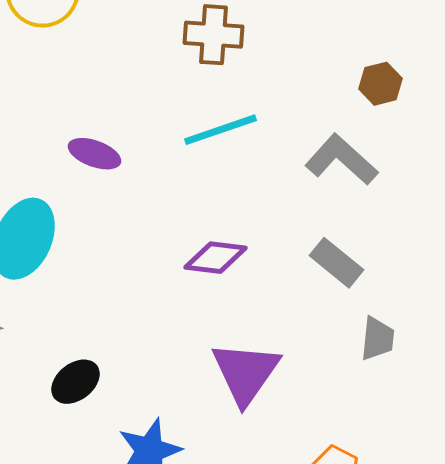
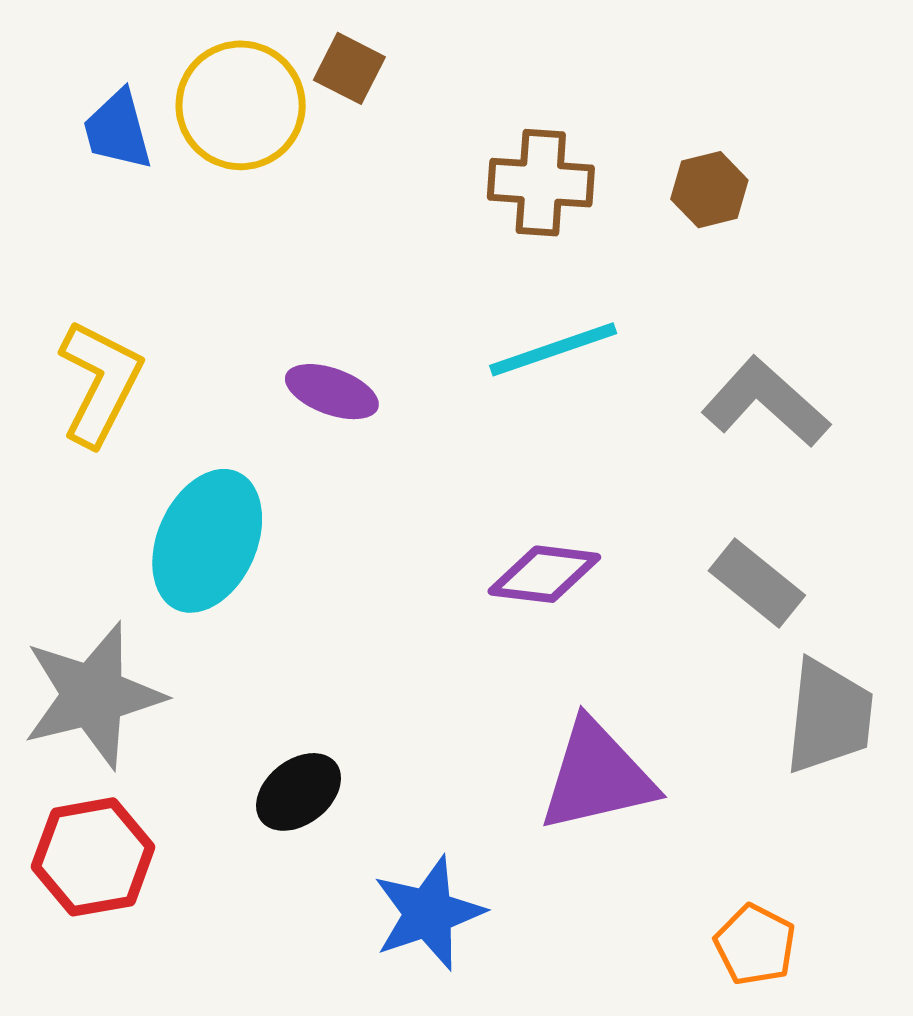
brown hexagon: (380, 84) -> (709, 190), moved
gray trapezoid: (377, 339) -> (829, 716), size x1.5
purple triangle: (245, 373) -> (597, 776), turned 42

